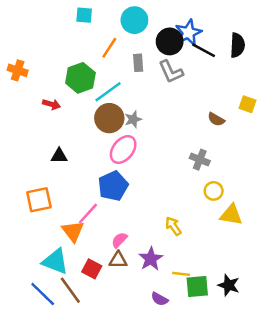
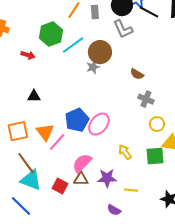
gray rectangle: (138, 63) -> (95, 12), moved
brown circle: (109, 118) -> (100, 52), moved
brown semicircle: (216, 119) -> (137, 74), moved
pink ellipse: (123, 149) -> (99, 124), moved
orange triangle: (73, 231) -> (45, 132), moved
pink semicircle: (119, 240) -> (82, 163), size x1.5
purple star: (151, 259) -> (107, 178), turned 30
green square: (197, 286) -> (155, 156), moved
brown line: (70, 290) -> (26, 163), moved

